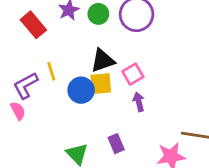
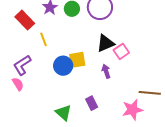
black triangle: (103, 61) -> (105, 43), moved
yellow line: (51, 71) -> (43, 39), moved
pink square: (133, 74) -> (121, 51), moved

